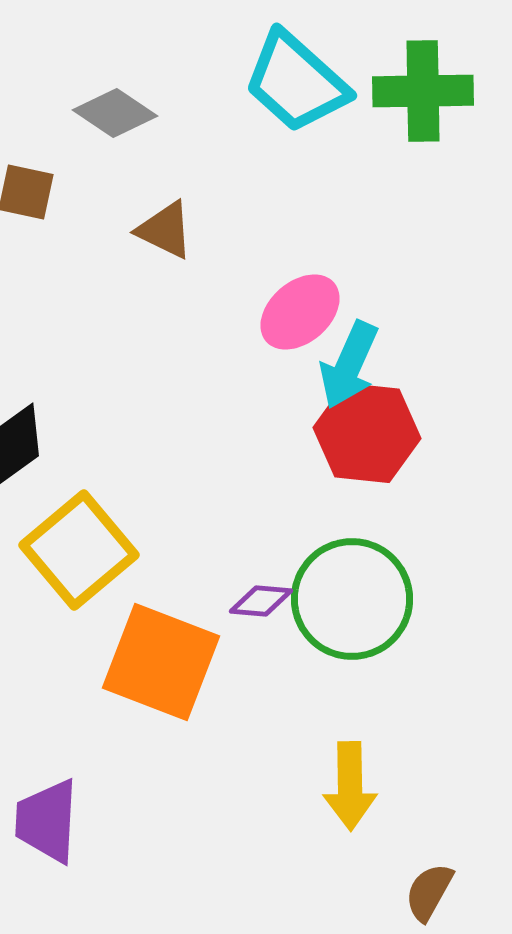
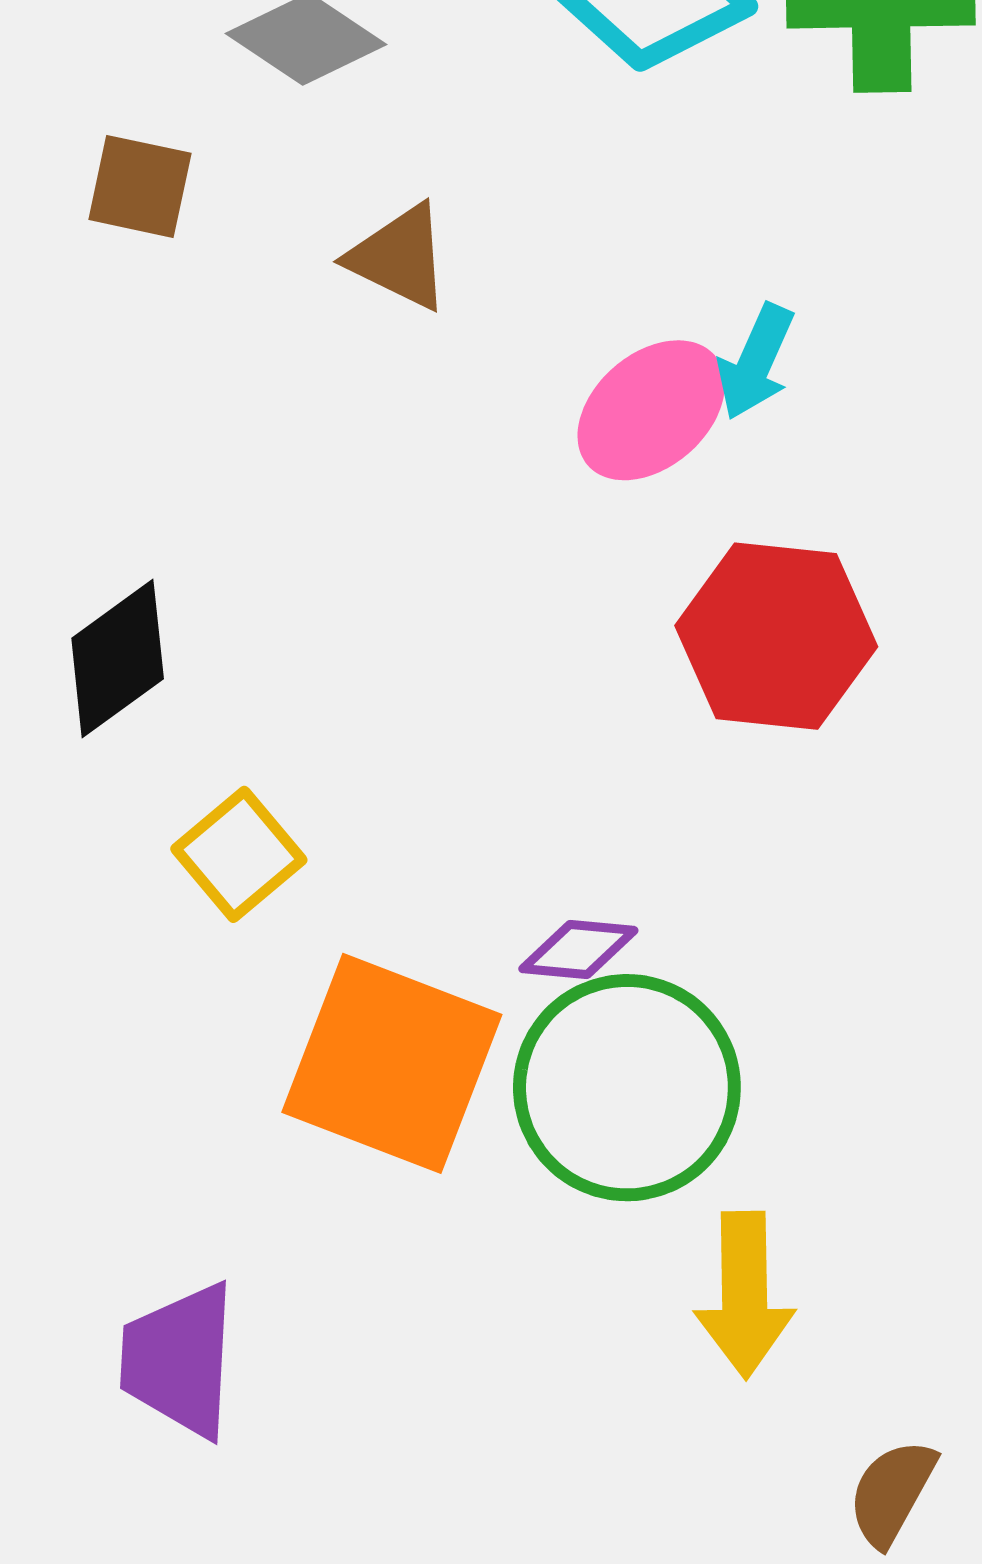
cyan arrow: (349, 365) -> (756, 362), moved, size x0.7
yellow square: (79, 550) -> (239, 854), size x0.6
green circle: (352, 599) -> (627, 1088), moved

